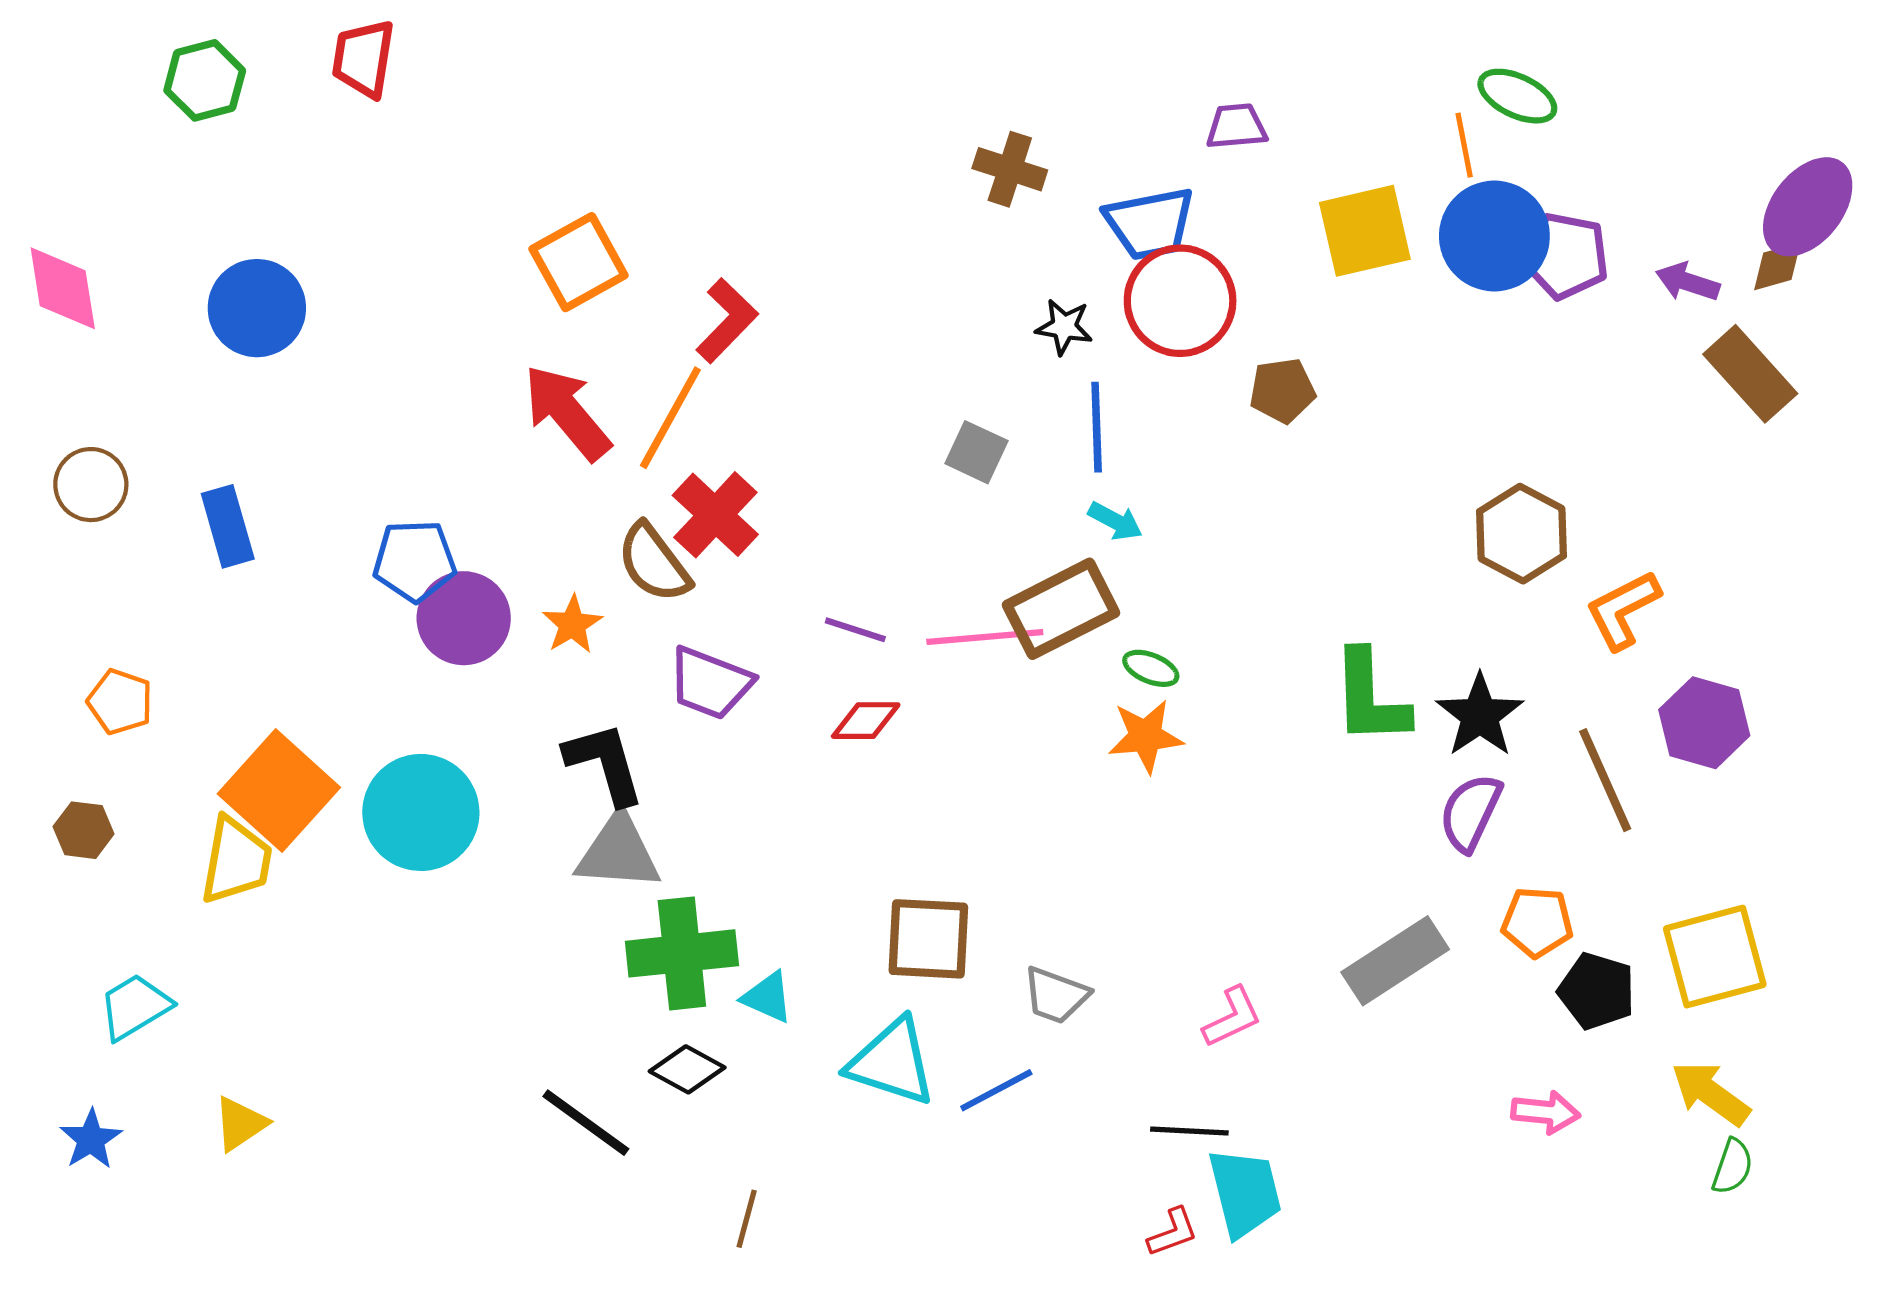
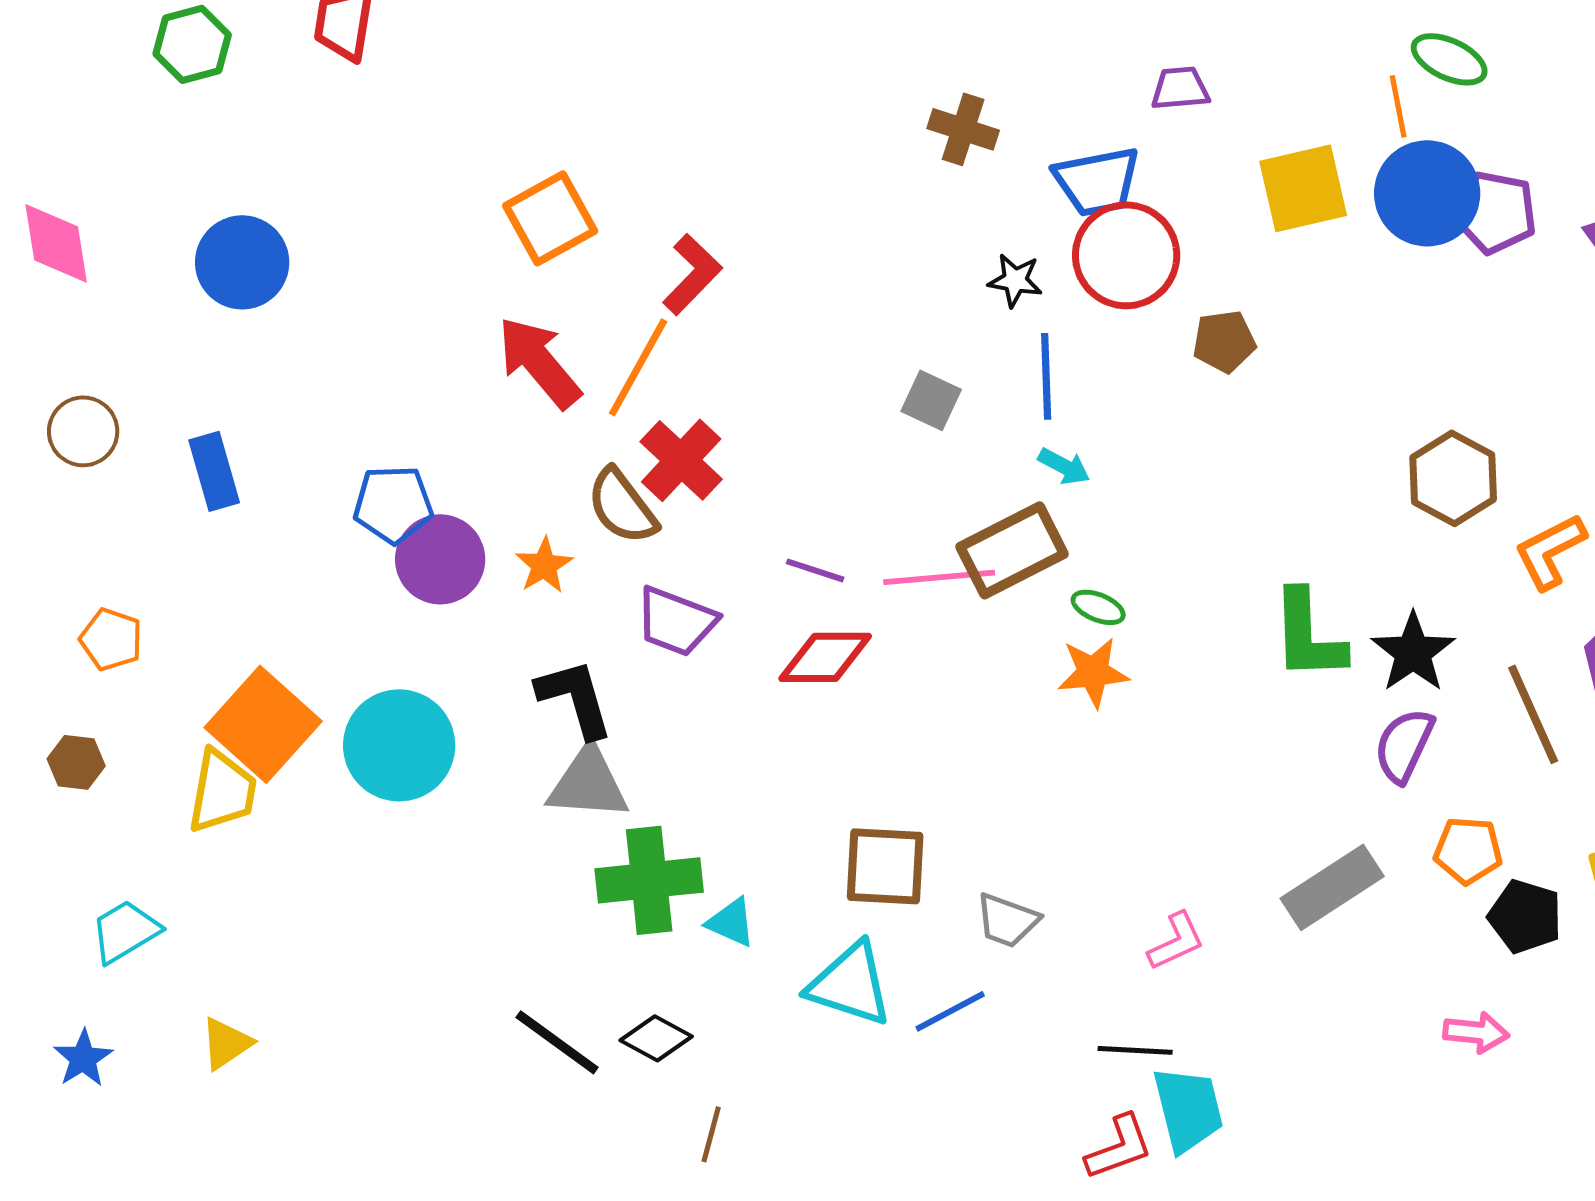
red diamond: (866, 721) -> (825, 657), size x1.4
black diamond: (687, 1069) -> (656, 1038), moved
red L-shape: (1173, 1232) -> (1119, 1147), size x1.4

